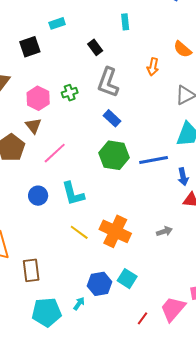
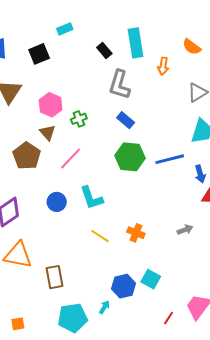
cyan rectangle: (125, 22) -> (136, 43), moved, size x1.8
green cross: (70, 93) -> (79, 119), moved
orange cross: (115, 231) -> (136, 233), size x0.6

